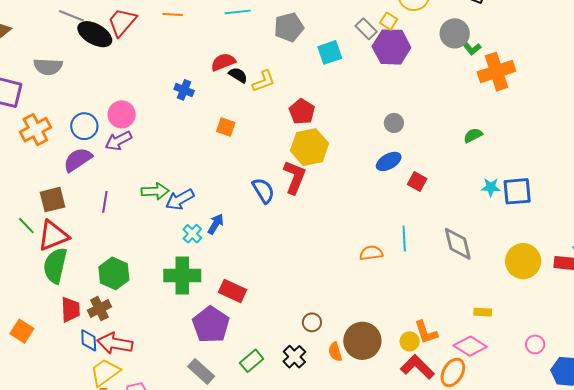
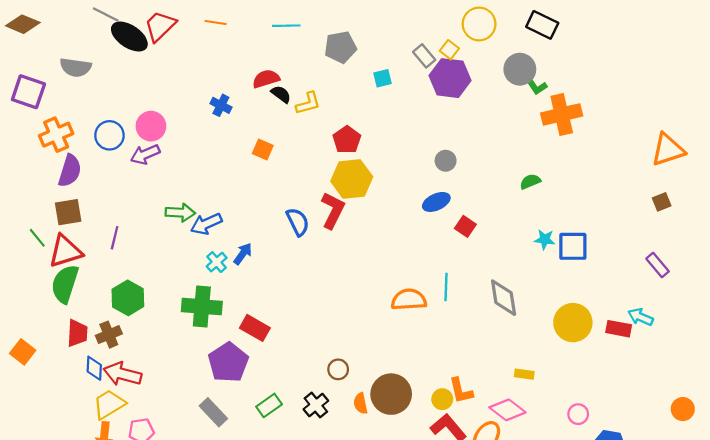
cyan square: (330, 52) -> (382, 78), size x0.7
purple semicircle: (78, 160) -> (70, 171), moved, turned 136
purple line: (105, 202) -> (115, 238), moved
orange semicircle: (371, 253) -> (409, 300), size x1.4

